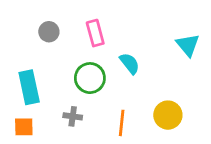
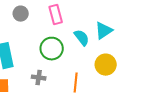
cyan triangle: (188, 45) -> (104, 31), moved, turned 36
yellow circle: (168, 115) -> (106, 65), moved

